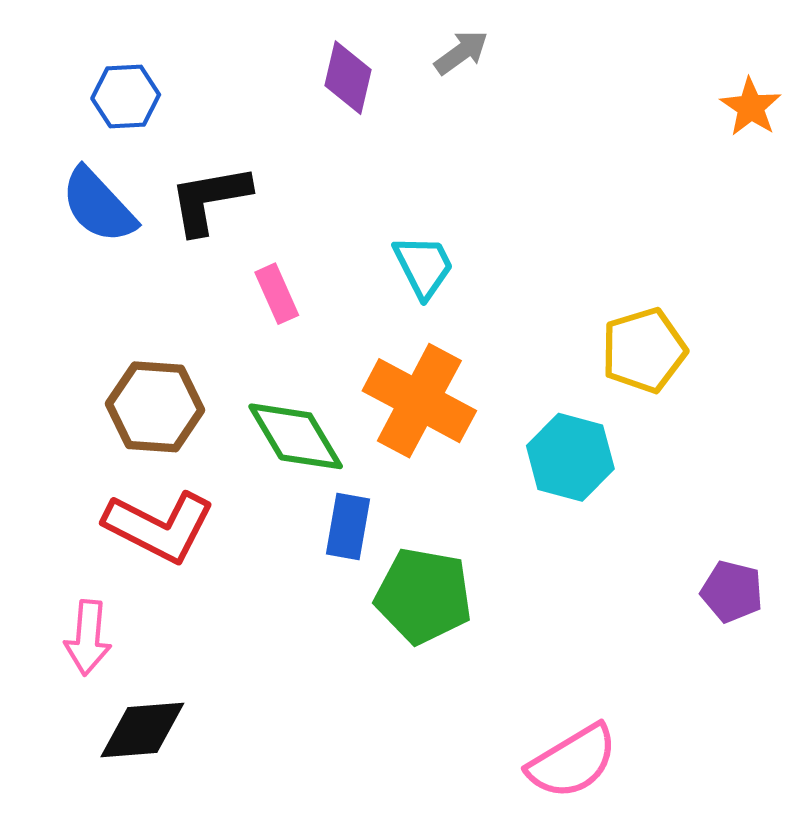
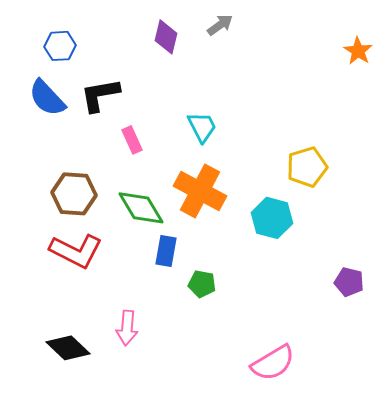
green pentagon: (424, 596) -> (202, 284), size x0.6
pink arrow: (88, 638) -> (127, 328), moved
black diamond: (142, 730) -> (68, 348), turned 48

